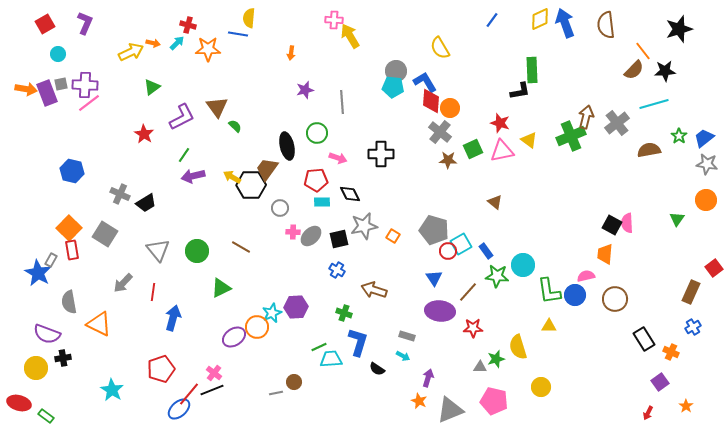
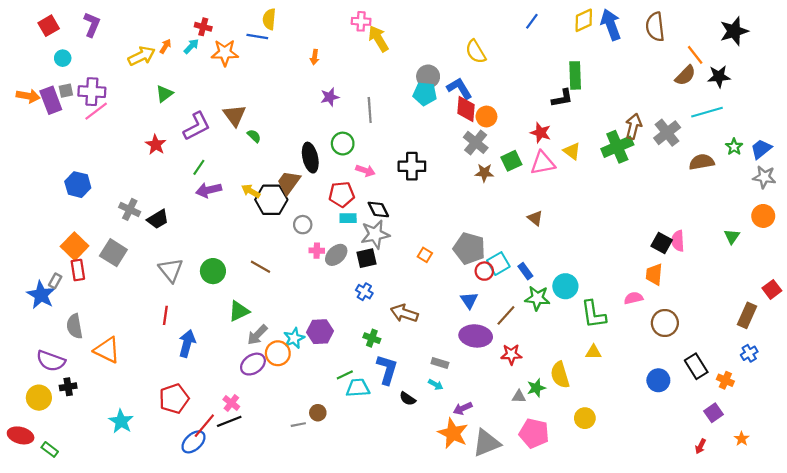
orange arrow: (153, 43) -> (165, 46), turned -72
gray star: (364, 226) -> (375, 234), moved
gray arrow: (123, 283) -> (257, 335), moved
blue circle: (575, 295) -> (658, 380), moved
purple arrow: (428, 378) -> (463, 408), turned -132
orange star: (419, 401) -> (453, 433), size x1.8

